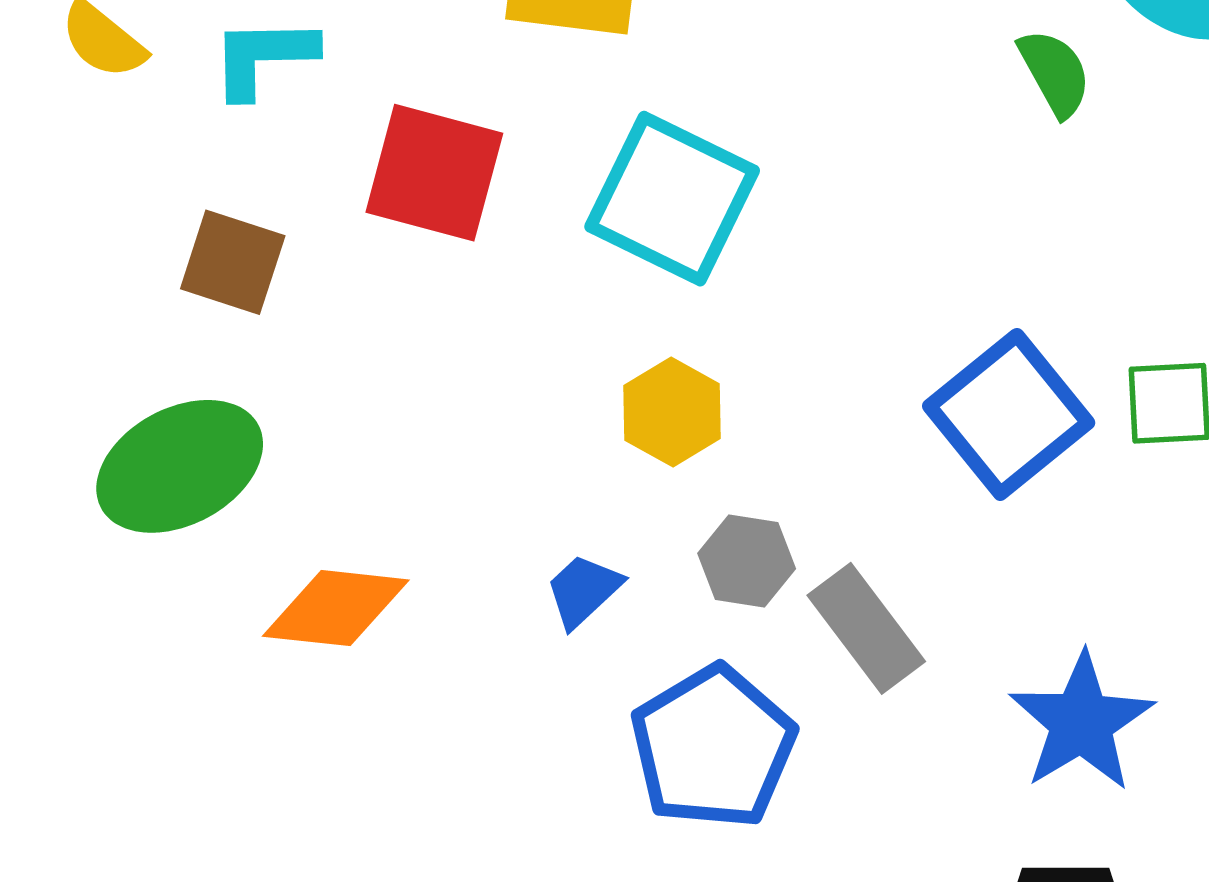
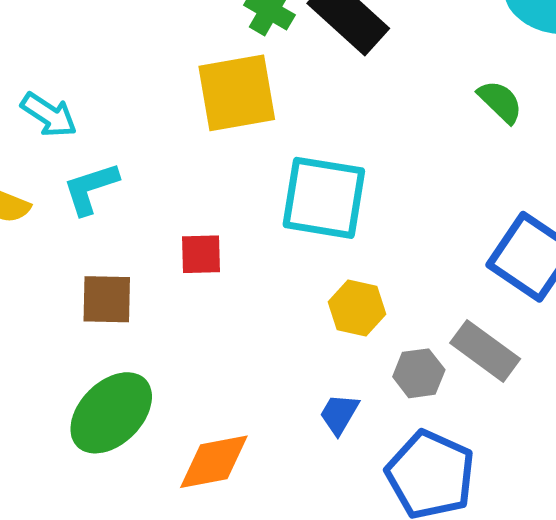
green semicircle: (1055, 73) -> (500, 102), moved
red square: (434, 173) -> (201, 254), moved, size x0.6
gray rectangle: (866, 628) -> (485, 351), moved

